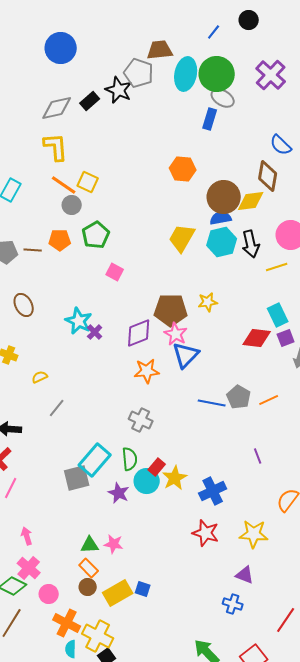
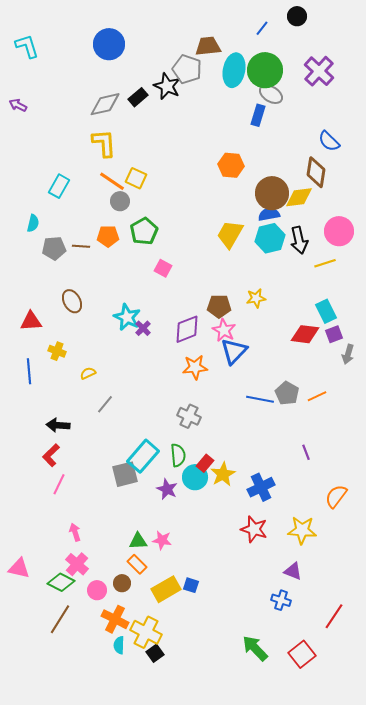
brown pentagon: (171, 310) -> (219, 306), size x0.7
brown circle: (88, 587) -> (122, 583), moved

